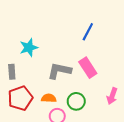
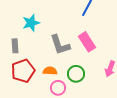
gray L-shape: (59, 71) -> (60, 45), turned -120

